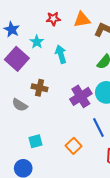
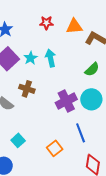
cyan star: (37, 42) -> (31, 58), moved
cyan square: (35, 141) -> (18, 140), turned -32

